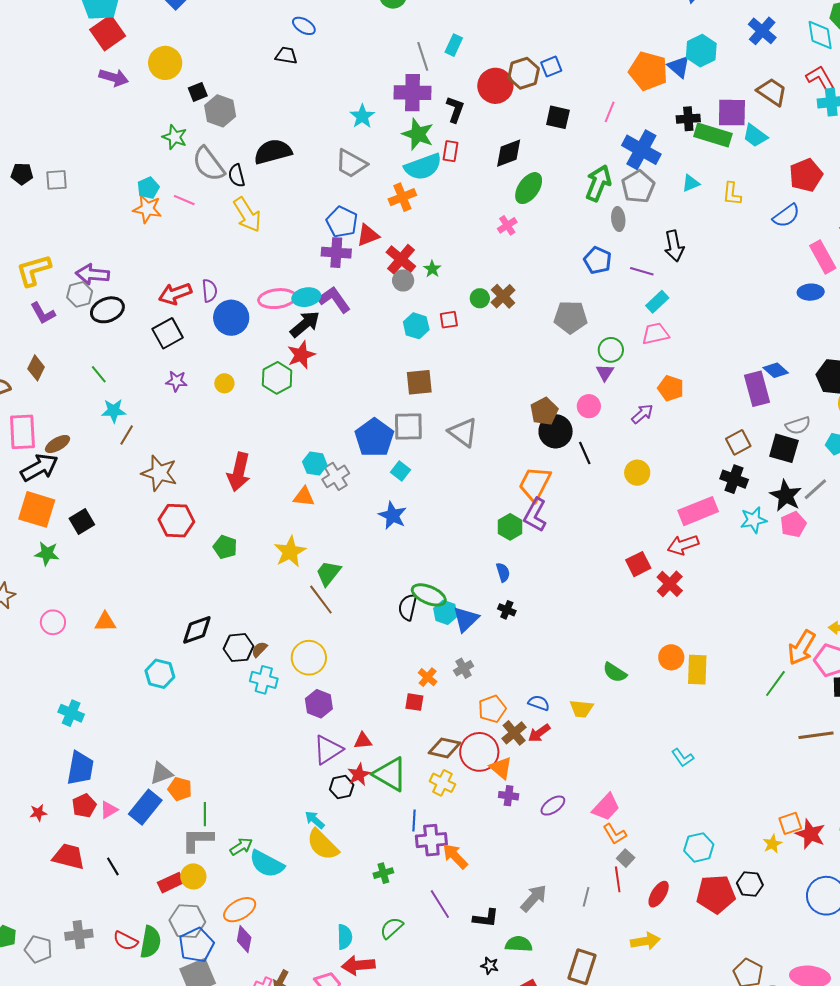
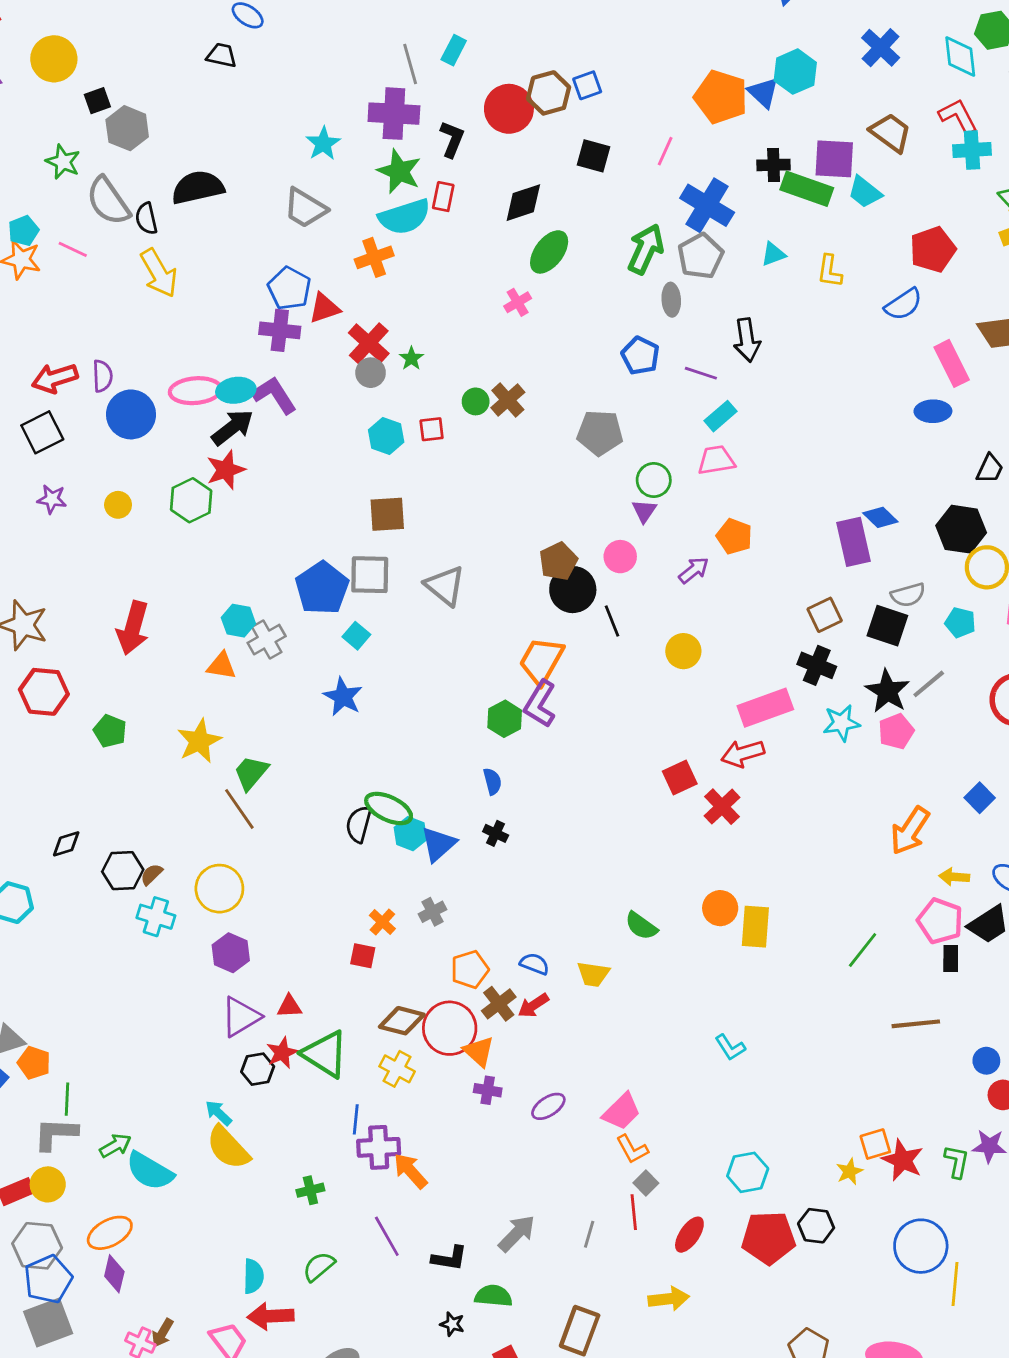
black diamond: (197, 630) -> (66, 844), size x0.7
orange arrow: (802, 648) -> (910, 831), moved

